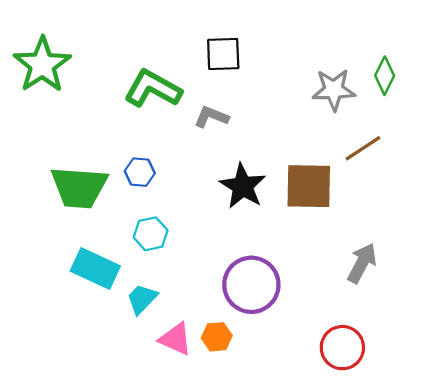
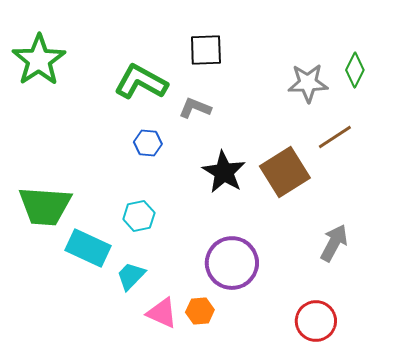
blue hexagon: (140, 172) -> (148, 143), moved
brown square: (309, 186) -> (285, 172), turned -33
green trapezoid: (79, 187) -> (45, 206), moved

